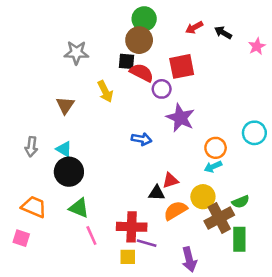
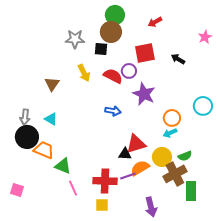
black arrow: (223, 33) -> (178, 59), moved
gray star: (76, 53) -> (75, 39), moved
red semicircle: (142, 73) -> (113, 76), moved
black circle: (69, 172) -> (27, 137), moved
red triangle: (170, 180) -> (136, 144), size x1.5
green semicircle: (241, 202) -> (185, 156), moved
orange trapezoid: (34, 207) -> (44, 150), moved
purple line: (147, 243) -> (128, 176), moved, turned -35

